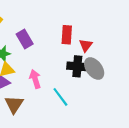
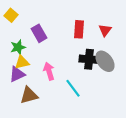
red triangle: (86, 45) -> (105, 30), moved
brown triangle: (14, 104) -> (29, 95), turned 42

